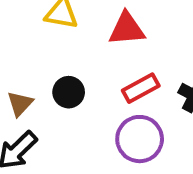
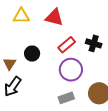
red triangle: (127, 29) -> (54, 17), turned 30

